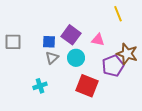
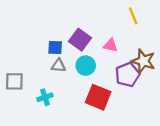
gray square: (13, 42) -> (14, 81), moved
gray triangle: (52, 58) -> (59, 66), turned 48

